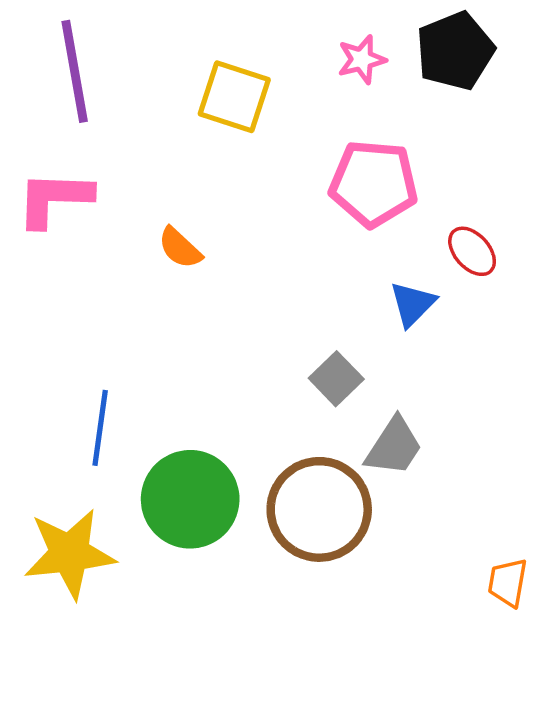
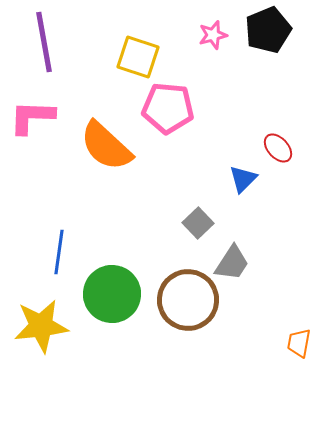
pink pentagon: (374, 183) -> (168, 108), moved
orange semicircle: (180, 248) -> (106, 146), size x2.0

